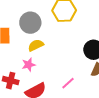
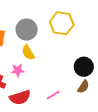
yellow semicircle: (36, 45) -> (28, 53), turned -105

